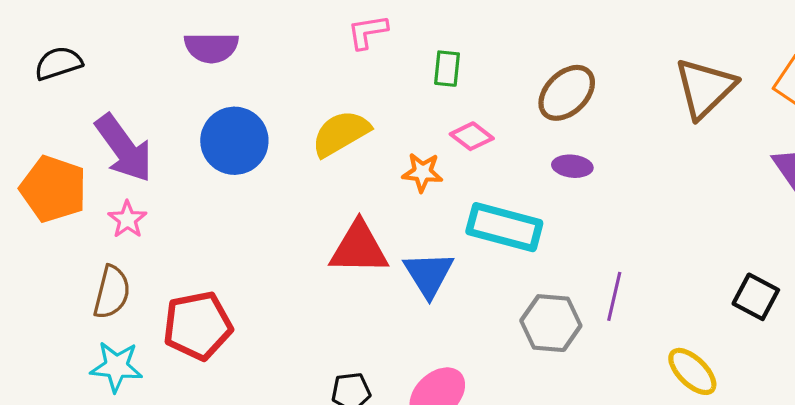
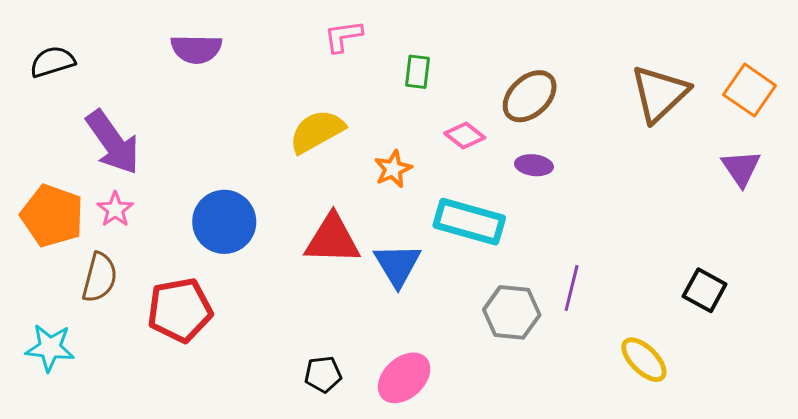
pink diamond: (472, 136) -> (465, 136), moved
blue circle: (234, 141) -> (224, 222), moved
orange star: (422, 172) -> (393, 169), turned -30
orange pentagon: (53, 189) -> (52, 216), moved
cyan star: (116, 367) -> (50, 348), moved

